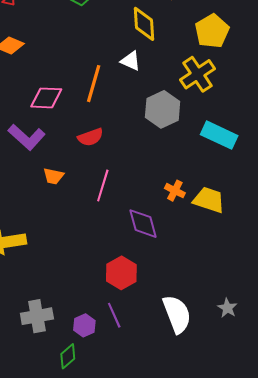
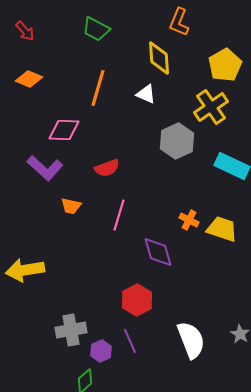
orange line: (94, 84) -> (98, 88), moved
gray cross: (37, 316) -> (71, 330), moved

